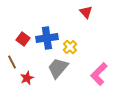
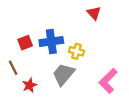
red square: (23, 39) -> (25, 43), turned 32
yellow cross: (70, 47) -> (76, 51), turned -32

